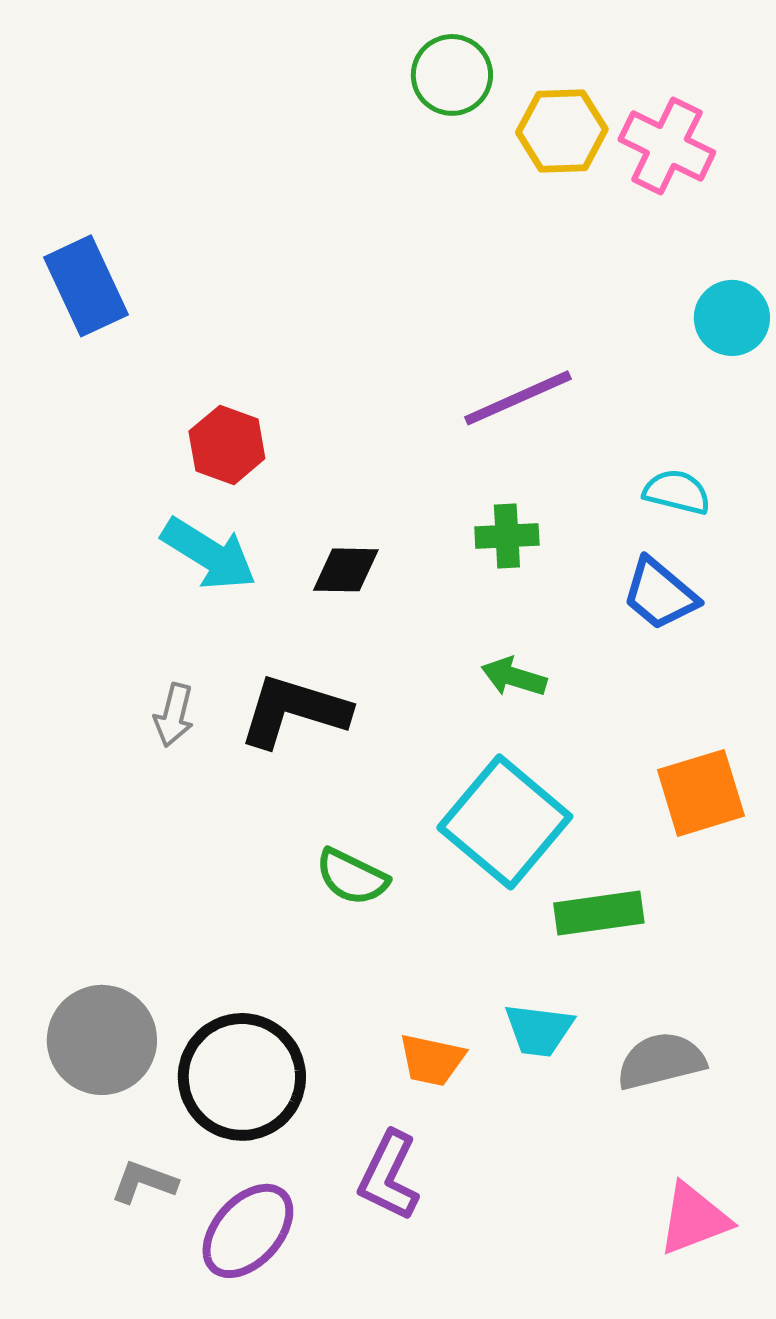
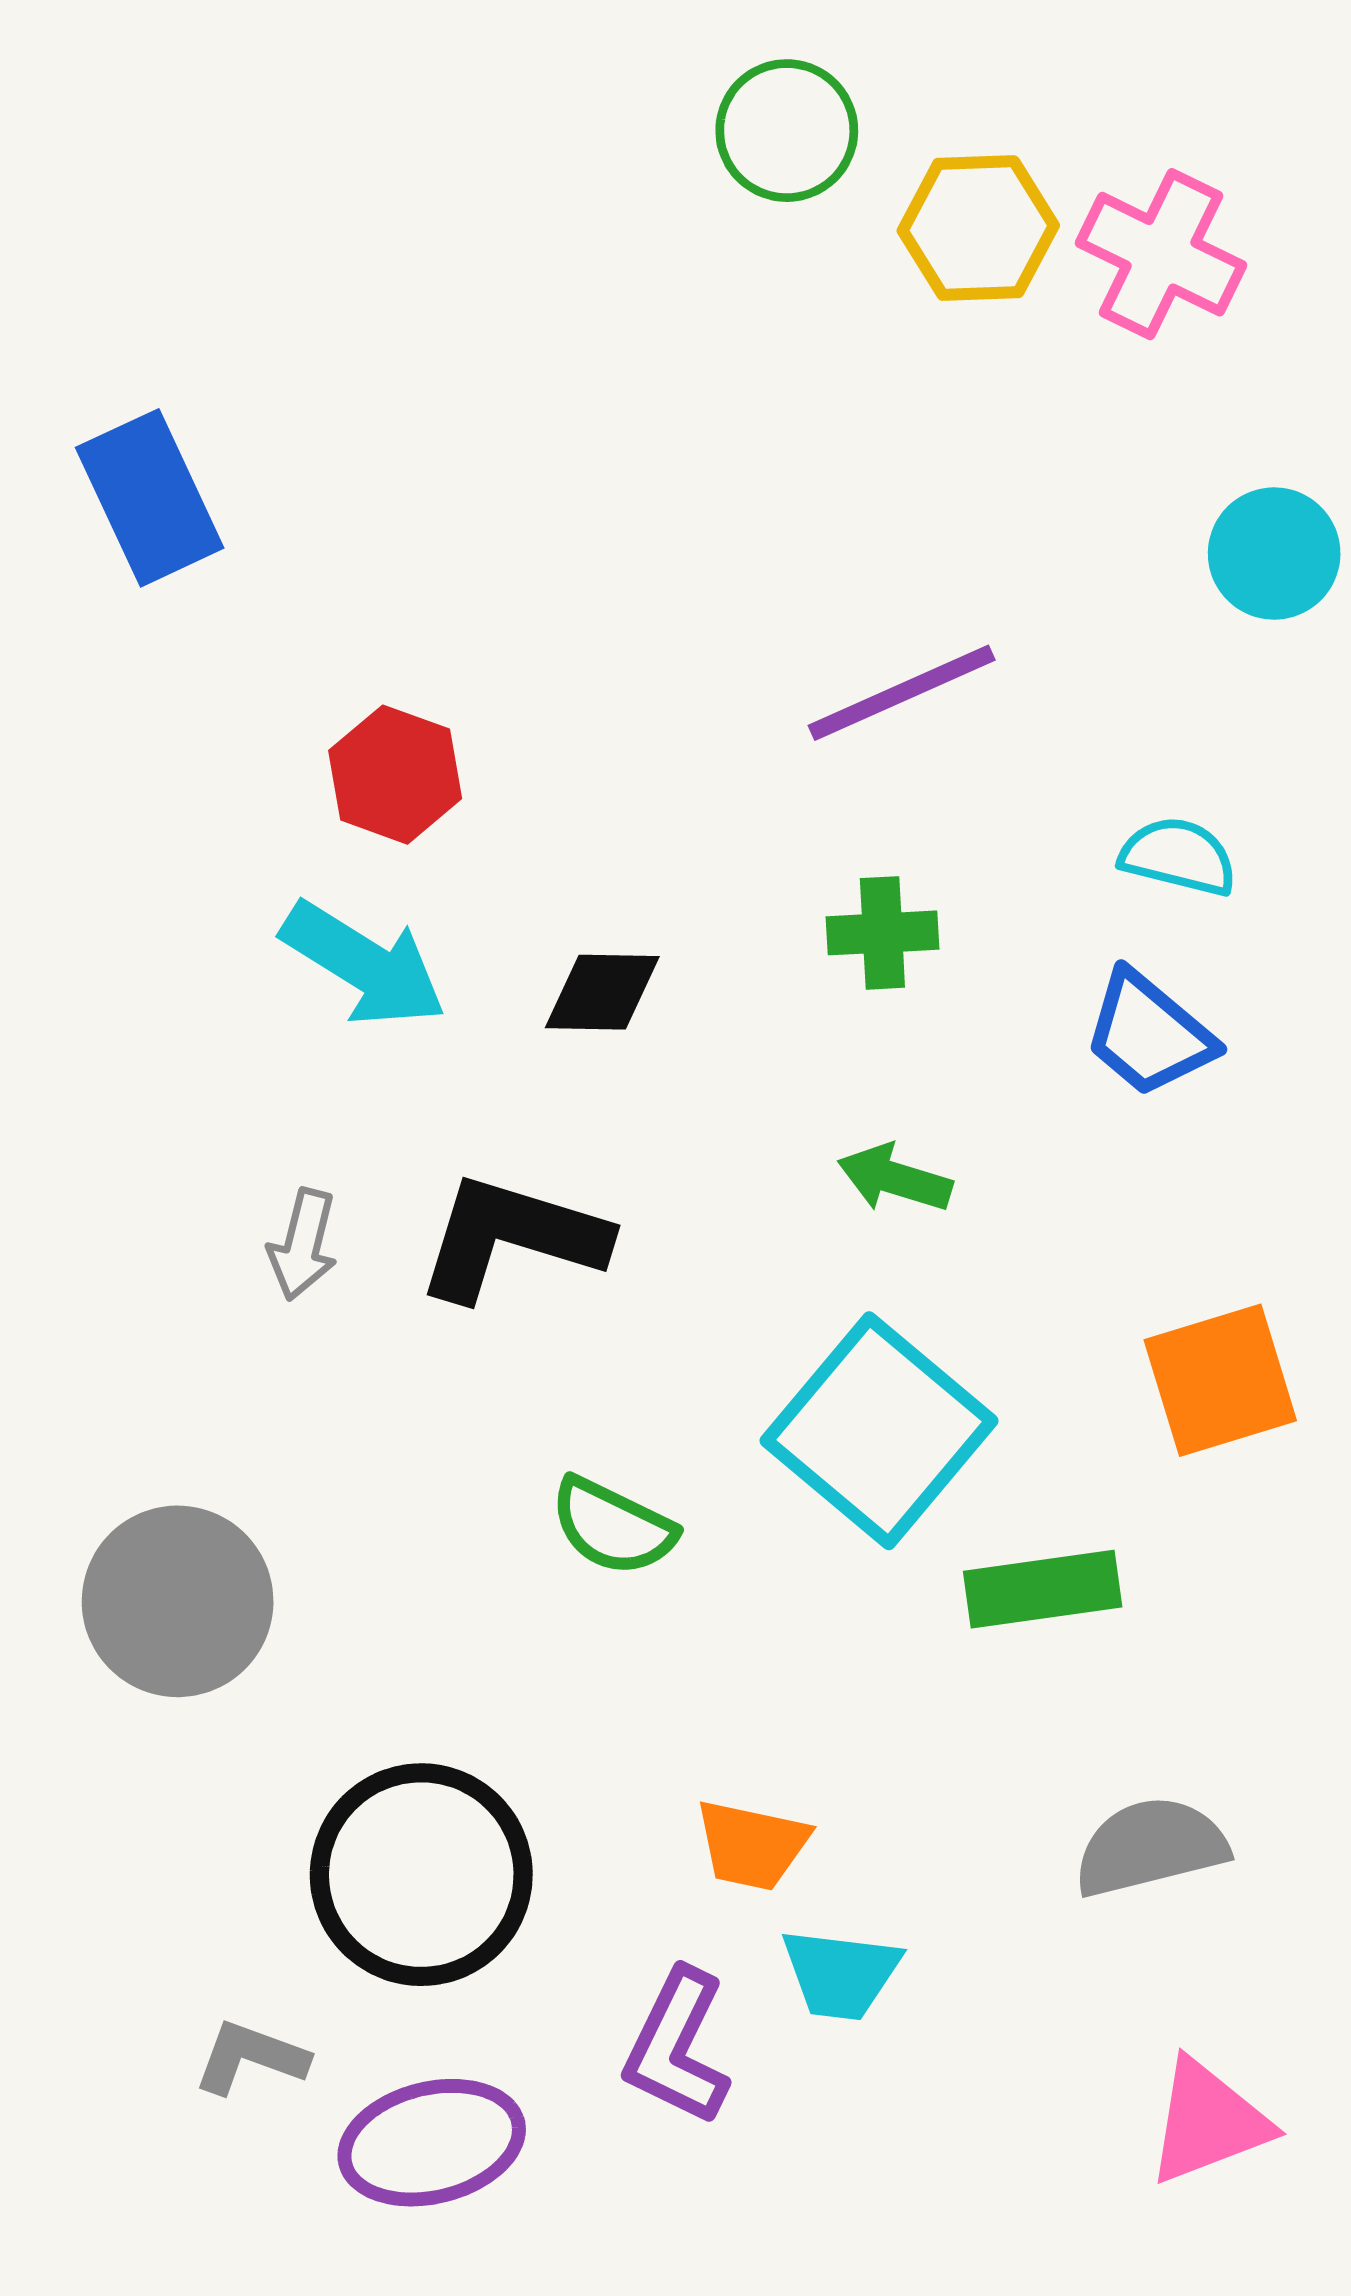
cyan trapezoid: (539, 1030) -> (841, 1974), moved
gray circle: (102, 1040) -> (178, 1601), moved
purple ellipse: (248, 1231) -> (432, 2143), turned 34

